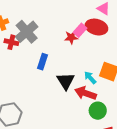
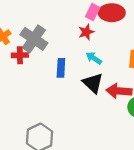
pink rectangle: (80, 30) -> (93, 12), moved
cyan arrow: (90, 78) -> (94, 58), moved

